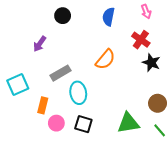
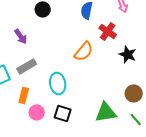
red cross: (141, 40) -> (108, 31), moved
purple arrow: (40, 44) -> (21, 36), turned -70
gray rectangle: (61, 73) -> (27, 66), moved

